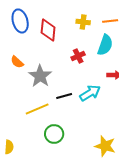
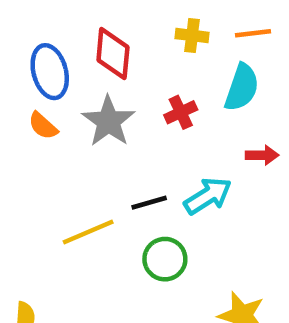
blue ellipse: (20, 21) -> (50, 72), moved
gray star: (40, 76) -> (108, 121), moved
green circle: (54, 134) -> (165, 259), moved

